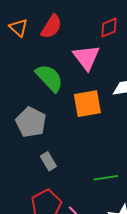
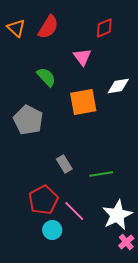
pink triangle: (86, 57) -> (82, 57), size x0.7
green semicircle: (49, 78) -> (46, 77), size x0.7
gray rectangle: (48, 161) -> (64, 164), moved

